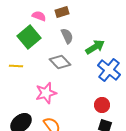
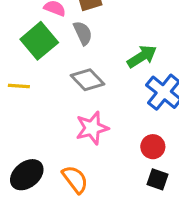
gray semicircle: (67, 36) -> (83, 33), moved
pink star: (46, 93) -> (92, 128), moved

